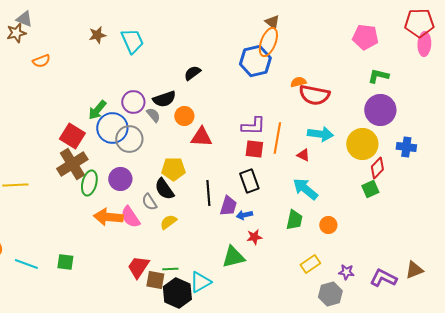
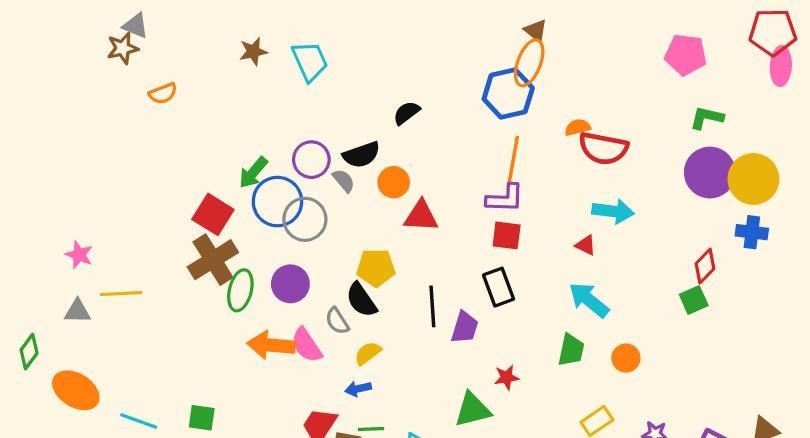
orange line: (277, 138) -> (513, 161), moved
yellow circle: (362, 144) -> (753, 179), moved
blue arrow: (244, 215) -> (358, 389), moved

